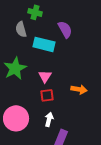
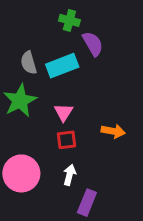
green cross: (35, 12) -> (69, 20), moved
gray semicircle: (21, 29) -> (29, 63), moved
cyan rectangle: (44, 44) -> (62, 66), turned -35

